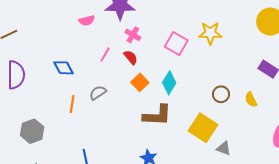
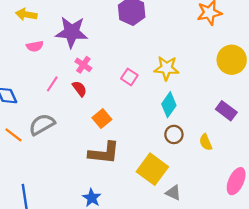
pink square: (176, 43) -> (129, 77), size x0.7
orange square: (140, 82) -> (102, 119), moved
cyan diamond: (169, 83) -> (169, 105), moved
gray semicircle: (98, 93) -> (42, 124), size x1.4
orange line: (72, 104) -> (13, 135), turned -66

